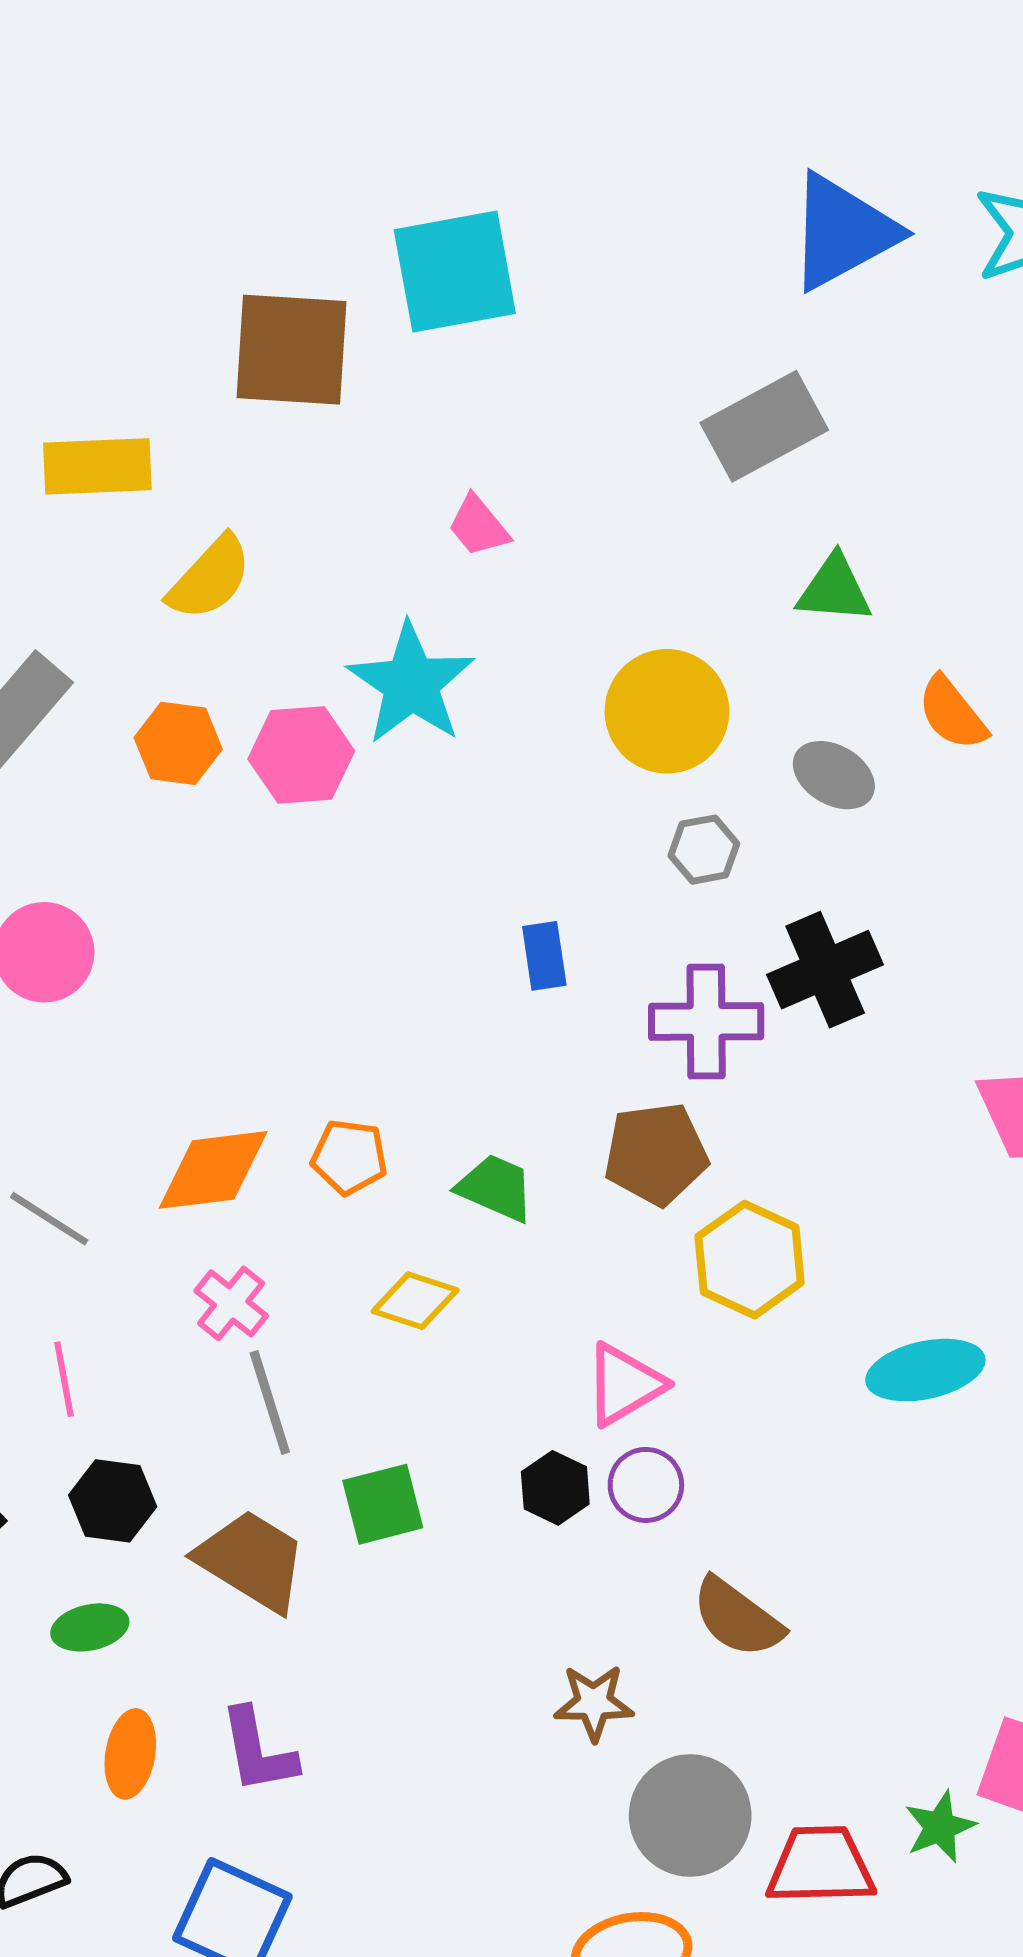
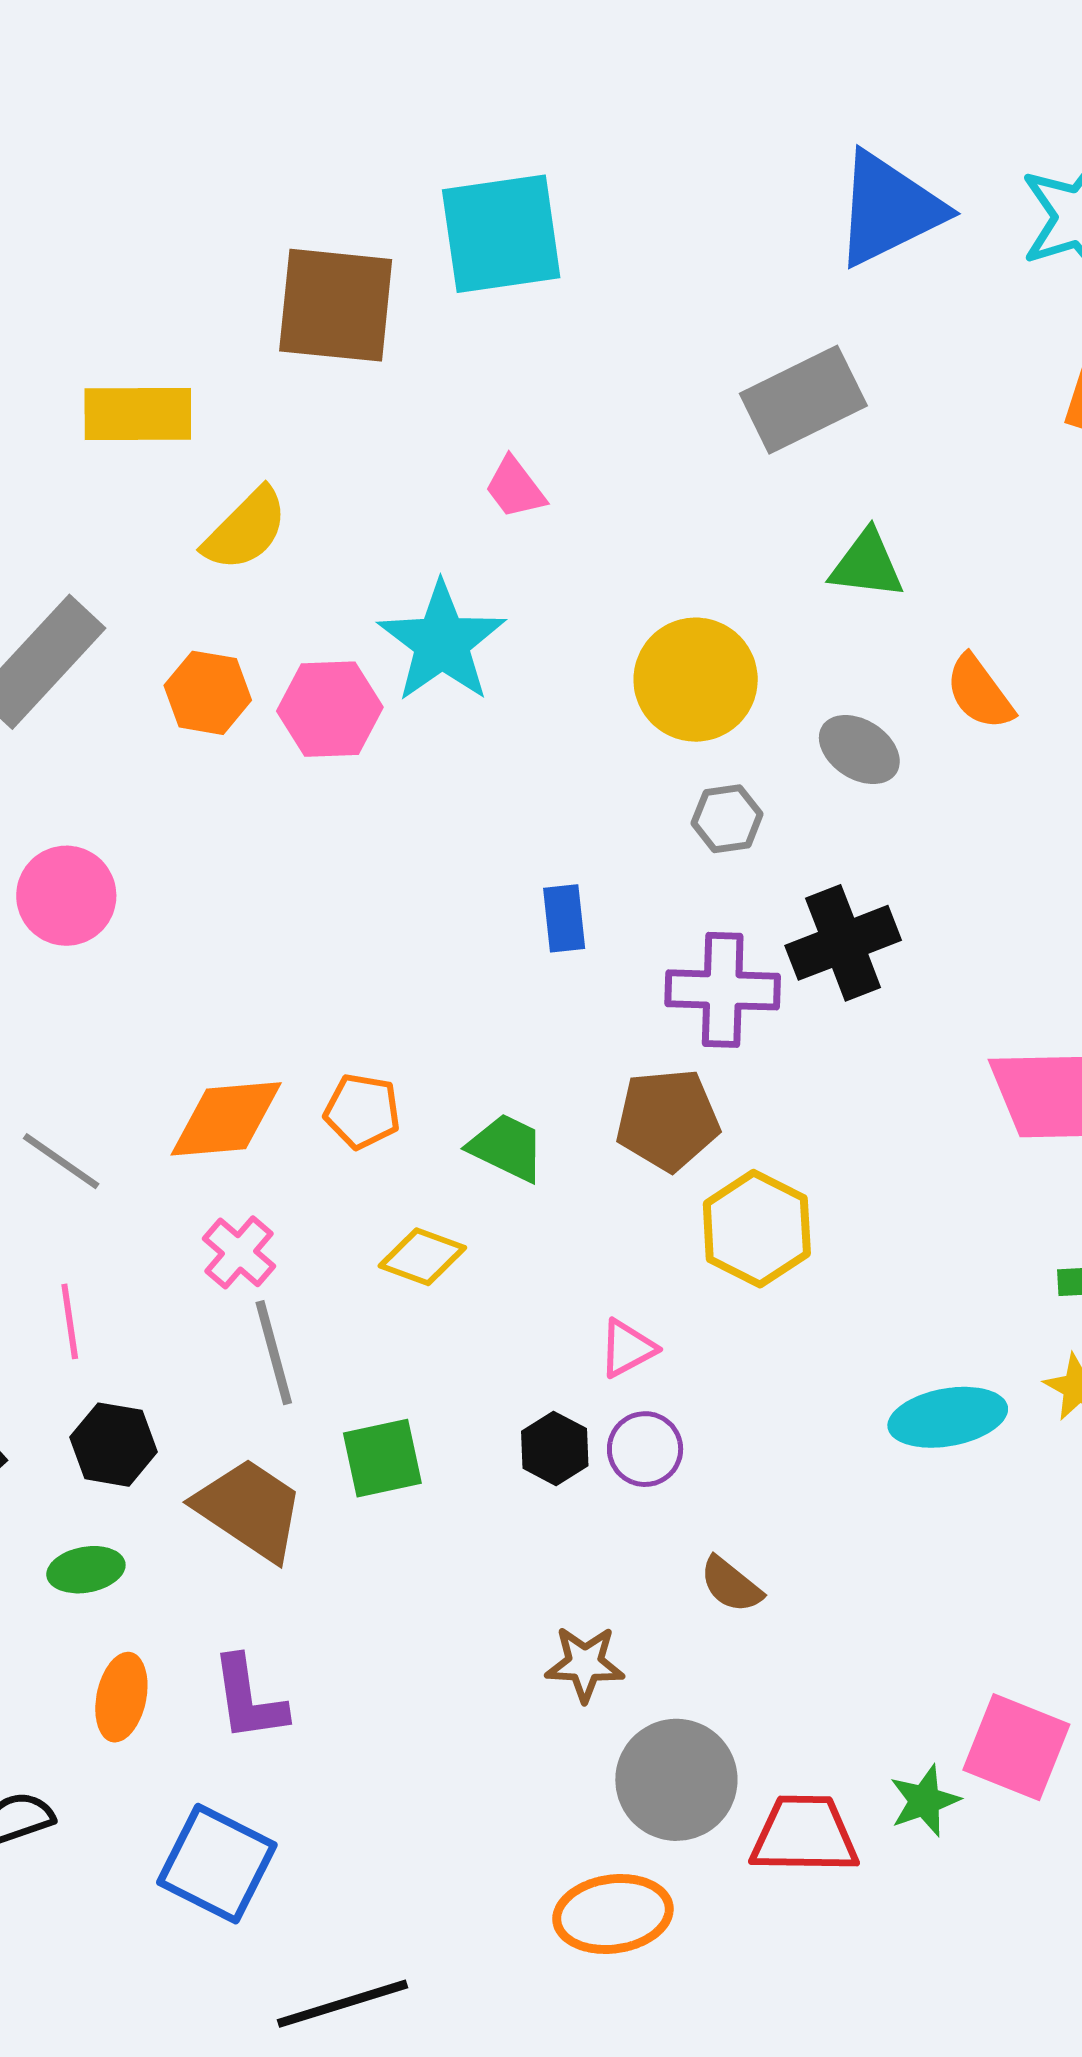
cyan ellipse: (925, 1370) -> (948, 1417), moved
pink triangle: (624, 1385) -> (627, 1348), size x0.7
brown semicircle: (737, 1618) -> (731, 1585), size x0.7

